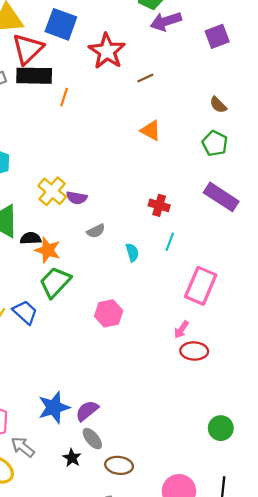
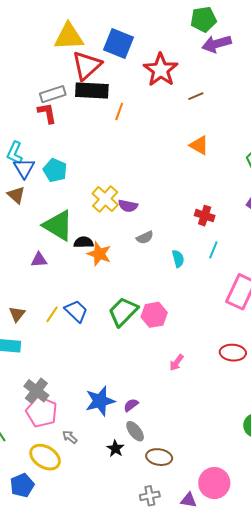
green trapezoid: (55, 282) -> (123, 312), moved
pink arrow: (181, 330) -> (176, 363), moved
purple semicircle: (87, 411) -> (131, 405), size x0.7
gray arrow: (23, 447) -> (70, 437), size x0.7

